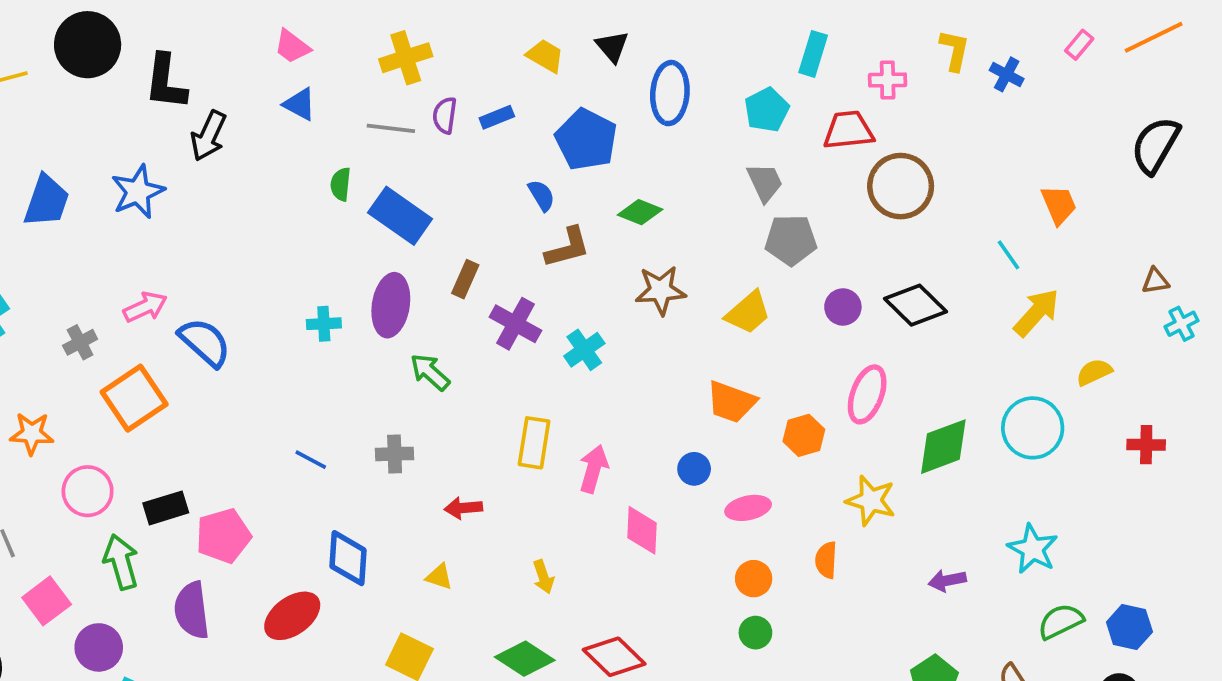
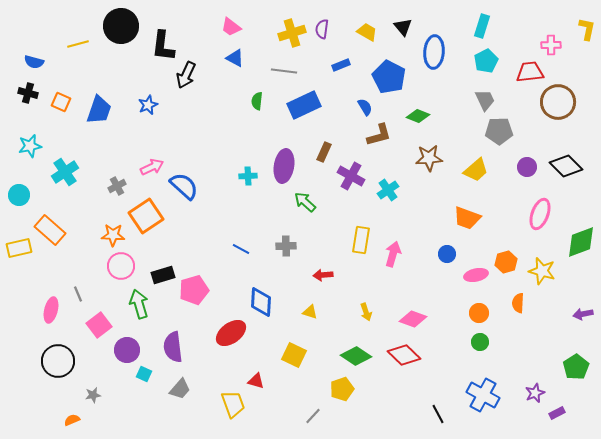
cyan rectangle: (813, 54) -> (482, 26), moved
purple semicircle: (445, 115) -> (322, 29), moved
blue star: (138, 192) -> (148, 105), size x0.7
blue rectangle: (400, 216) -> (304, 105), moved, turned -60
orange star: (32, 434) -> (113, 235), moved
orange hexagon: (804, 435) -> (506, 262), moved
pink diamond: (642, 530) -> (413, 319), moved, turned -72
purple semicircle: (192, 610) -> (173, 347), moved

